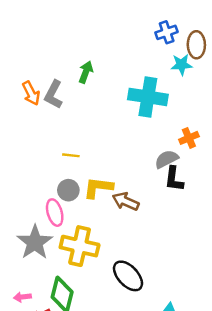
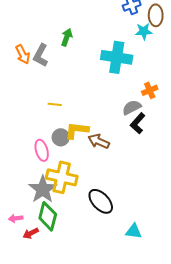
black L-shape: (174, 179) -> (138, 123), turned 35
gray circle: (68, 190) -> (61, 137), moved
gray star: (35, 242) -> (43, 189), moved

